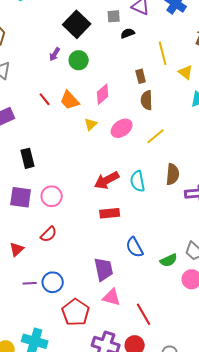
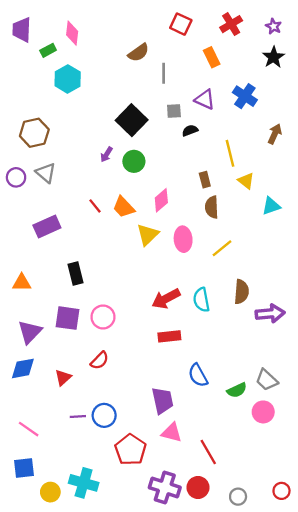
yellow triangle: (186, 72) -> (246, 181), moved
yellow triangle: (91, 124) -> (148, 235), size x1.5
pink ellipse: (122, 128) -> (183, 239), turned -60

